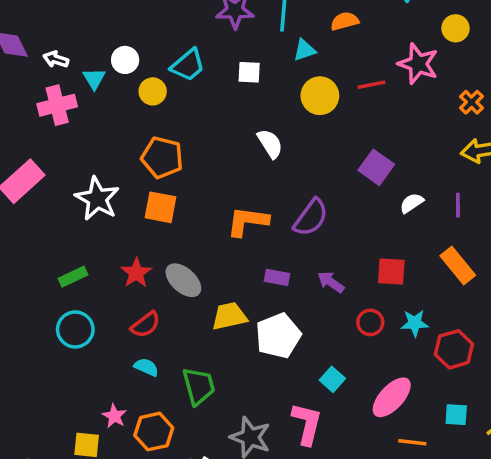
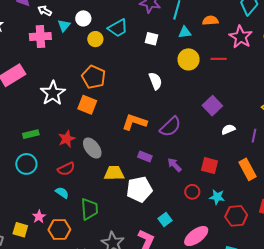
pink star: (418, 64) -> (241, 37), moved

